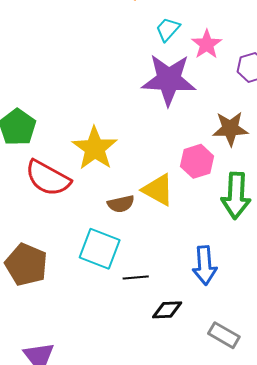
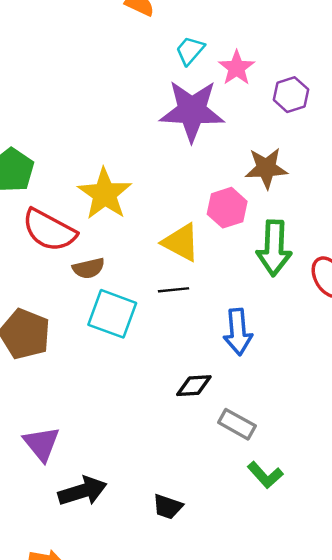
brown semicircle: (121, 204) -> (89, 268), moved
black line: (136, 277) -> (173, 290), moved
gray rectangle: (224, 335) -> (237, 424), moved

